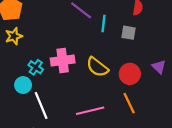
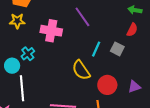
cyan line: (103, 23) -> (96, 49), moved
pink cross: (63, 60) -> (51, 31), moved
purple triangle: (159, 67) -> (134, 87), turned 40

